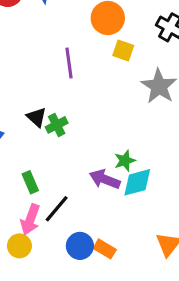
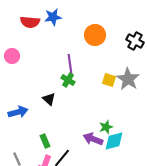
yellow square: (123, 51) -> (109, 80), moved
green cross: (57, 125) -> (68, 80), moved, turned -32

